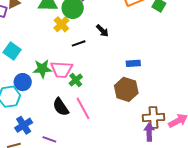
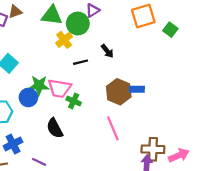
green cross: (76, 80) -> (74, 101), turned -32
blue circle: (23, 82) -> (28, 97), moved
brown hexagon: (126, 89) -> (119, 92), moved
pink line: (83, 108) -> (113, 128), moved

